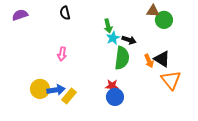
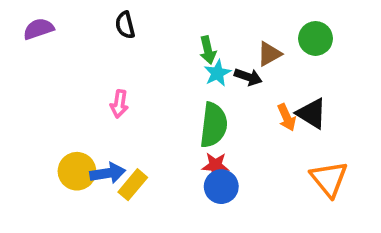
brown triangle: (153, 11) -> (269, 54), moved, turned -32
green semicircle: (122, 58) -> (214, 125), moved
orange triangle: (171, 80) -> (329, 179), moved

